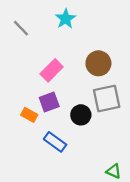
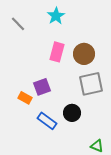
pink rectangle: (52, 70) -> (57, 52), moved, turned -30
black circle: (81, 115) -> (72, 113), moved

